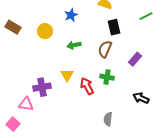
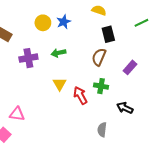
yellow circle: (45, 31) -> (43, 23), moved
green arrow: (74, 45) -> (59, 53), moved
purple cross: (42, 87) -> (28, 58), moved
black arrow: (141, 98) -> (125, 108), moved

